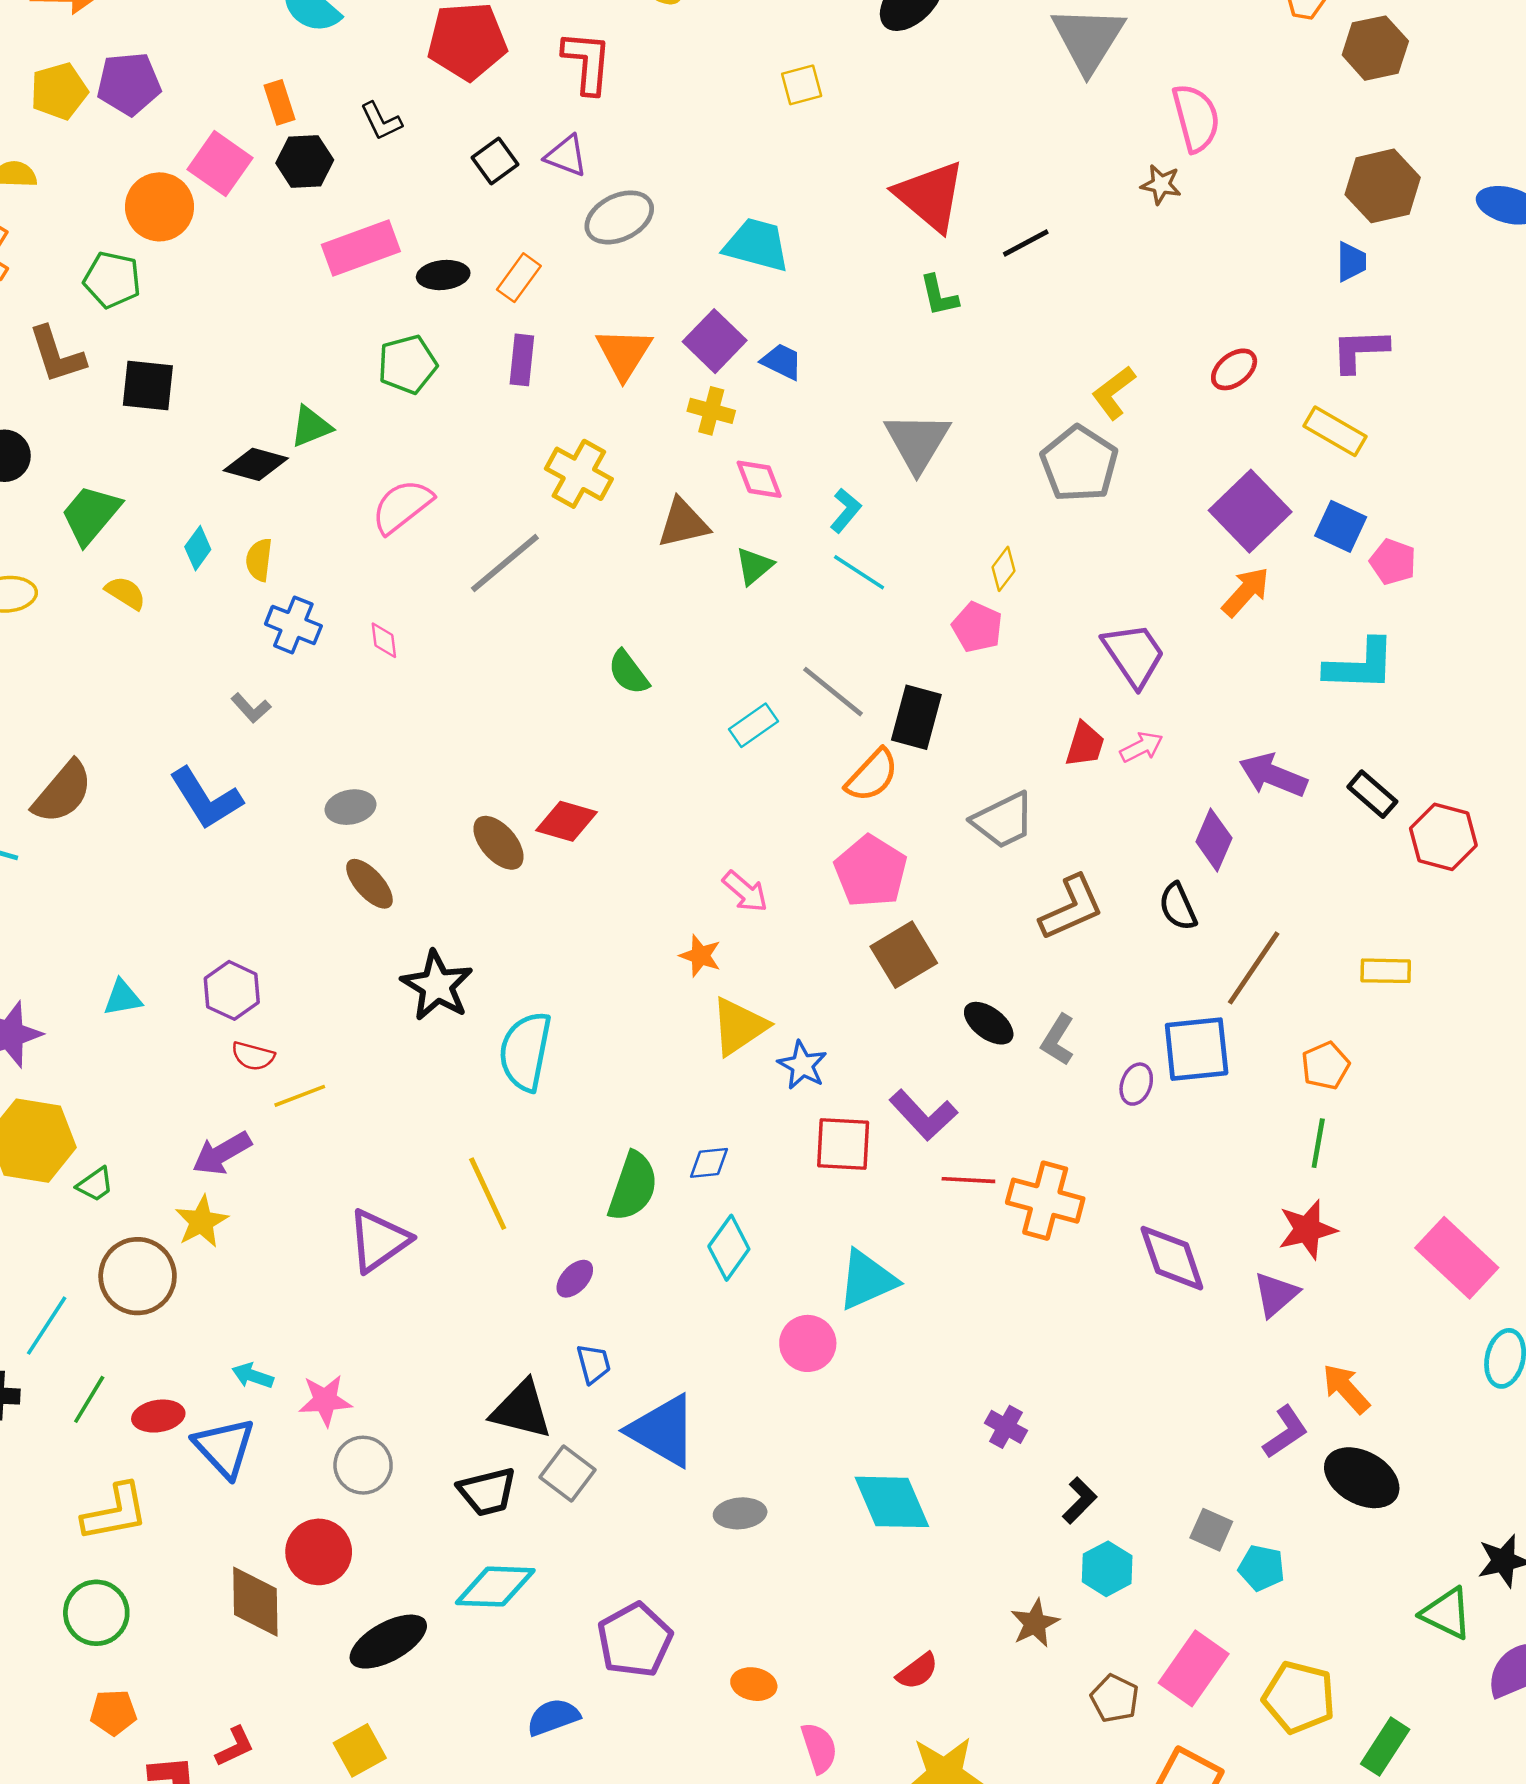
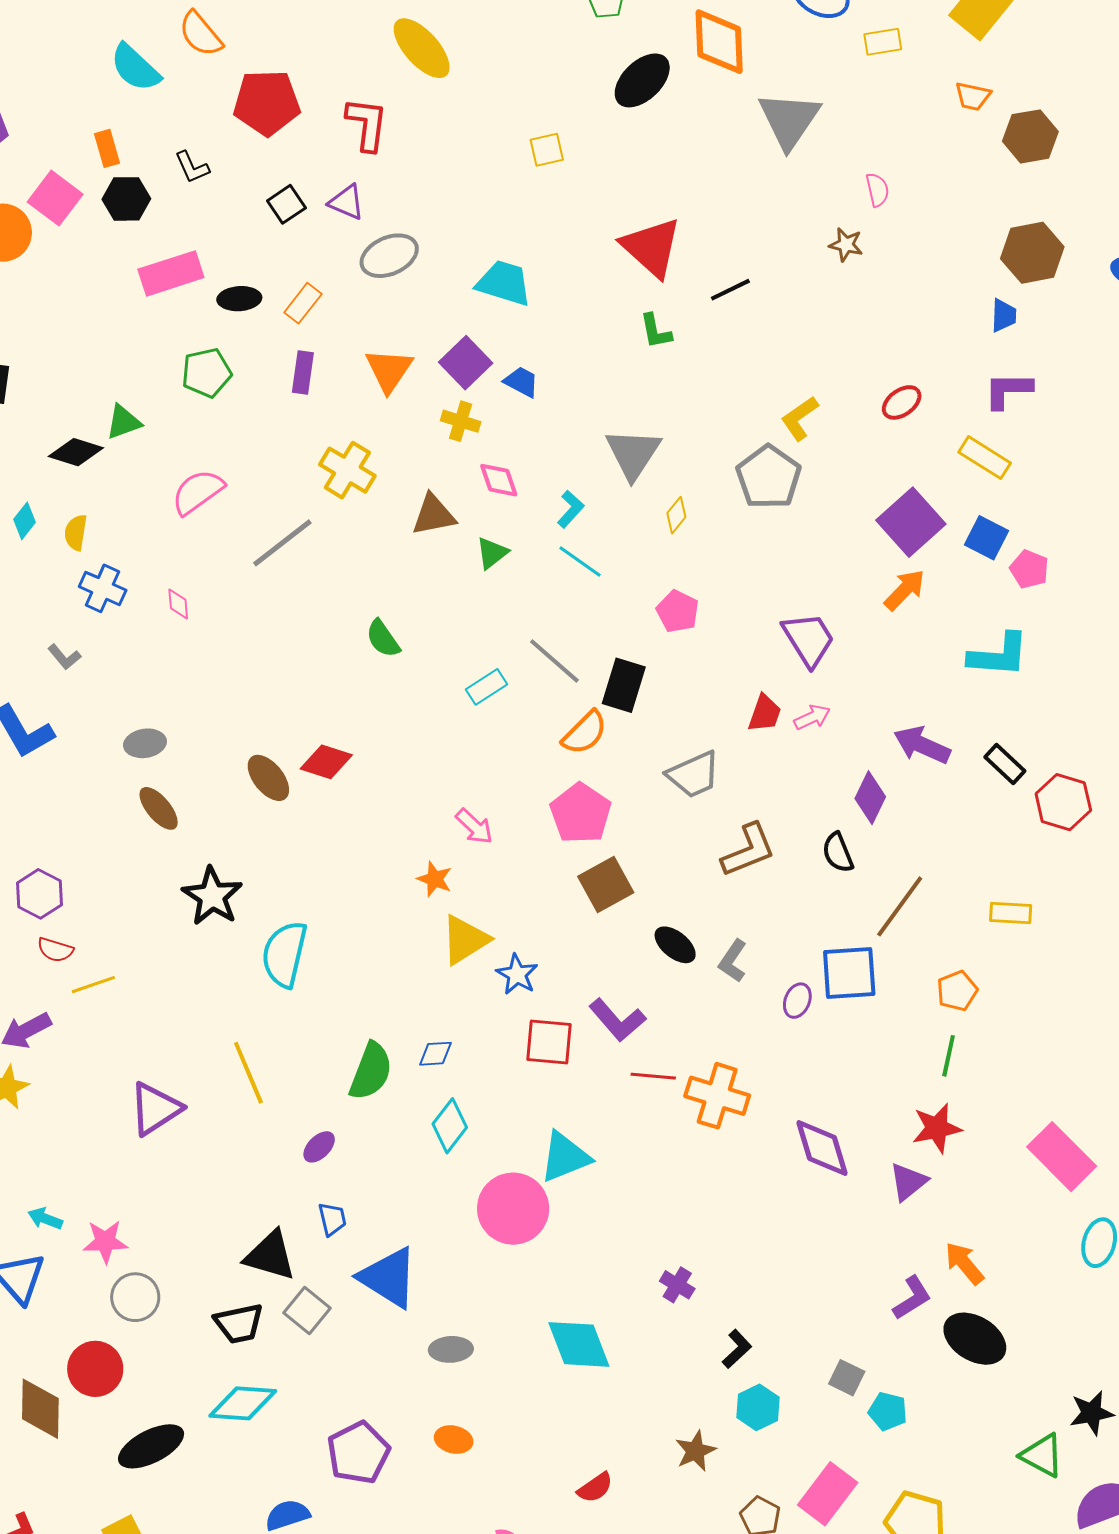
pink semicircle: (1196, 118) -> (877, 190), size x0.6
yellow diamond: (1004, 569) -> (676, 515), moved
pink circle: (808, 1343) -> (513, 1209), size x1.5
orange ellipse: (754, 1684) -> (454, 1440), moved

